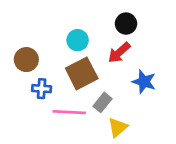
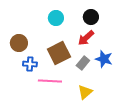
cyan circle: (78, 40) -> (56, 18), moved
gray rectangle: (102, 102) -> (83, 63), moved

